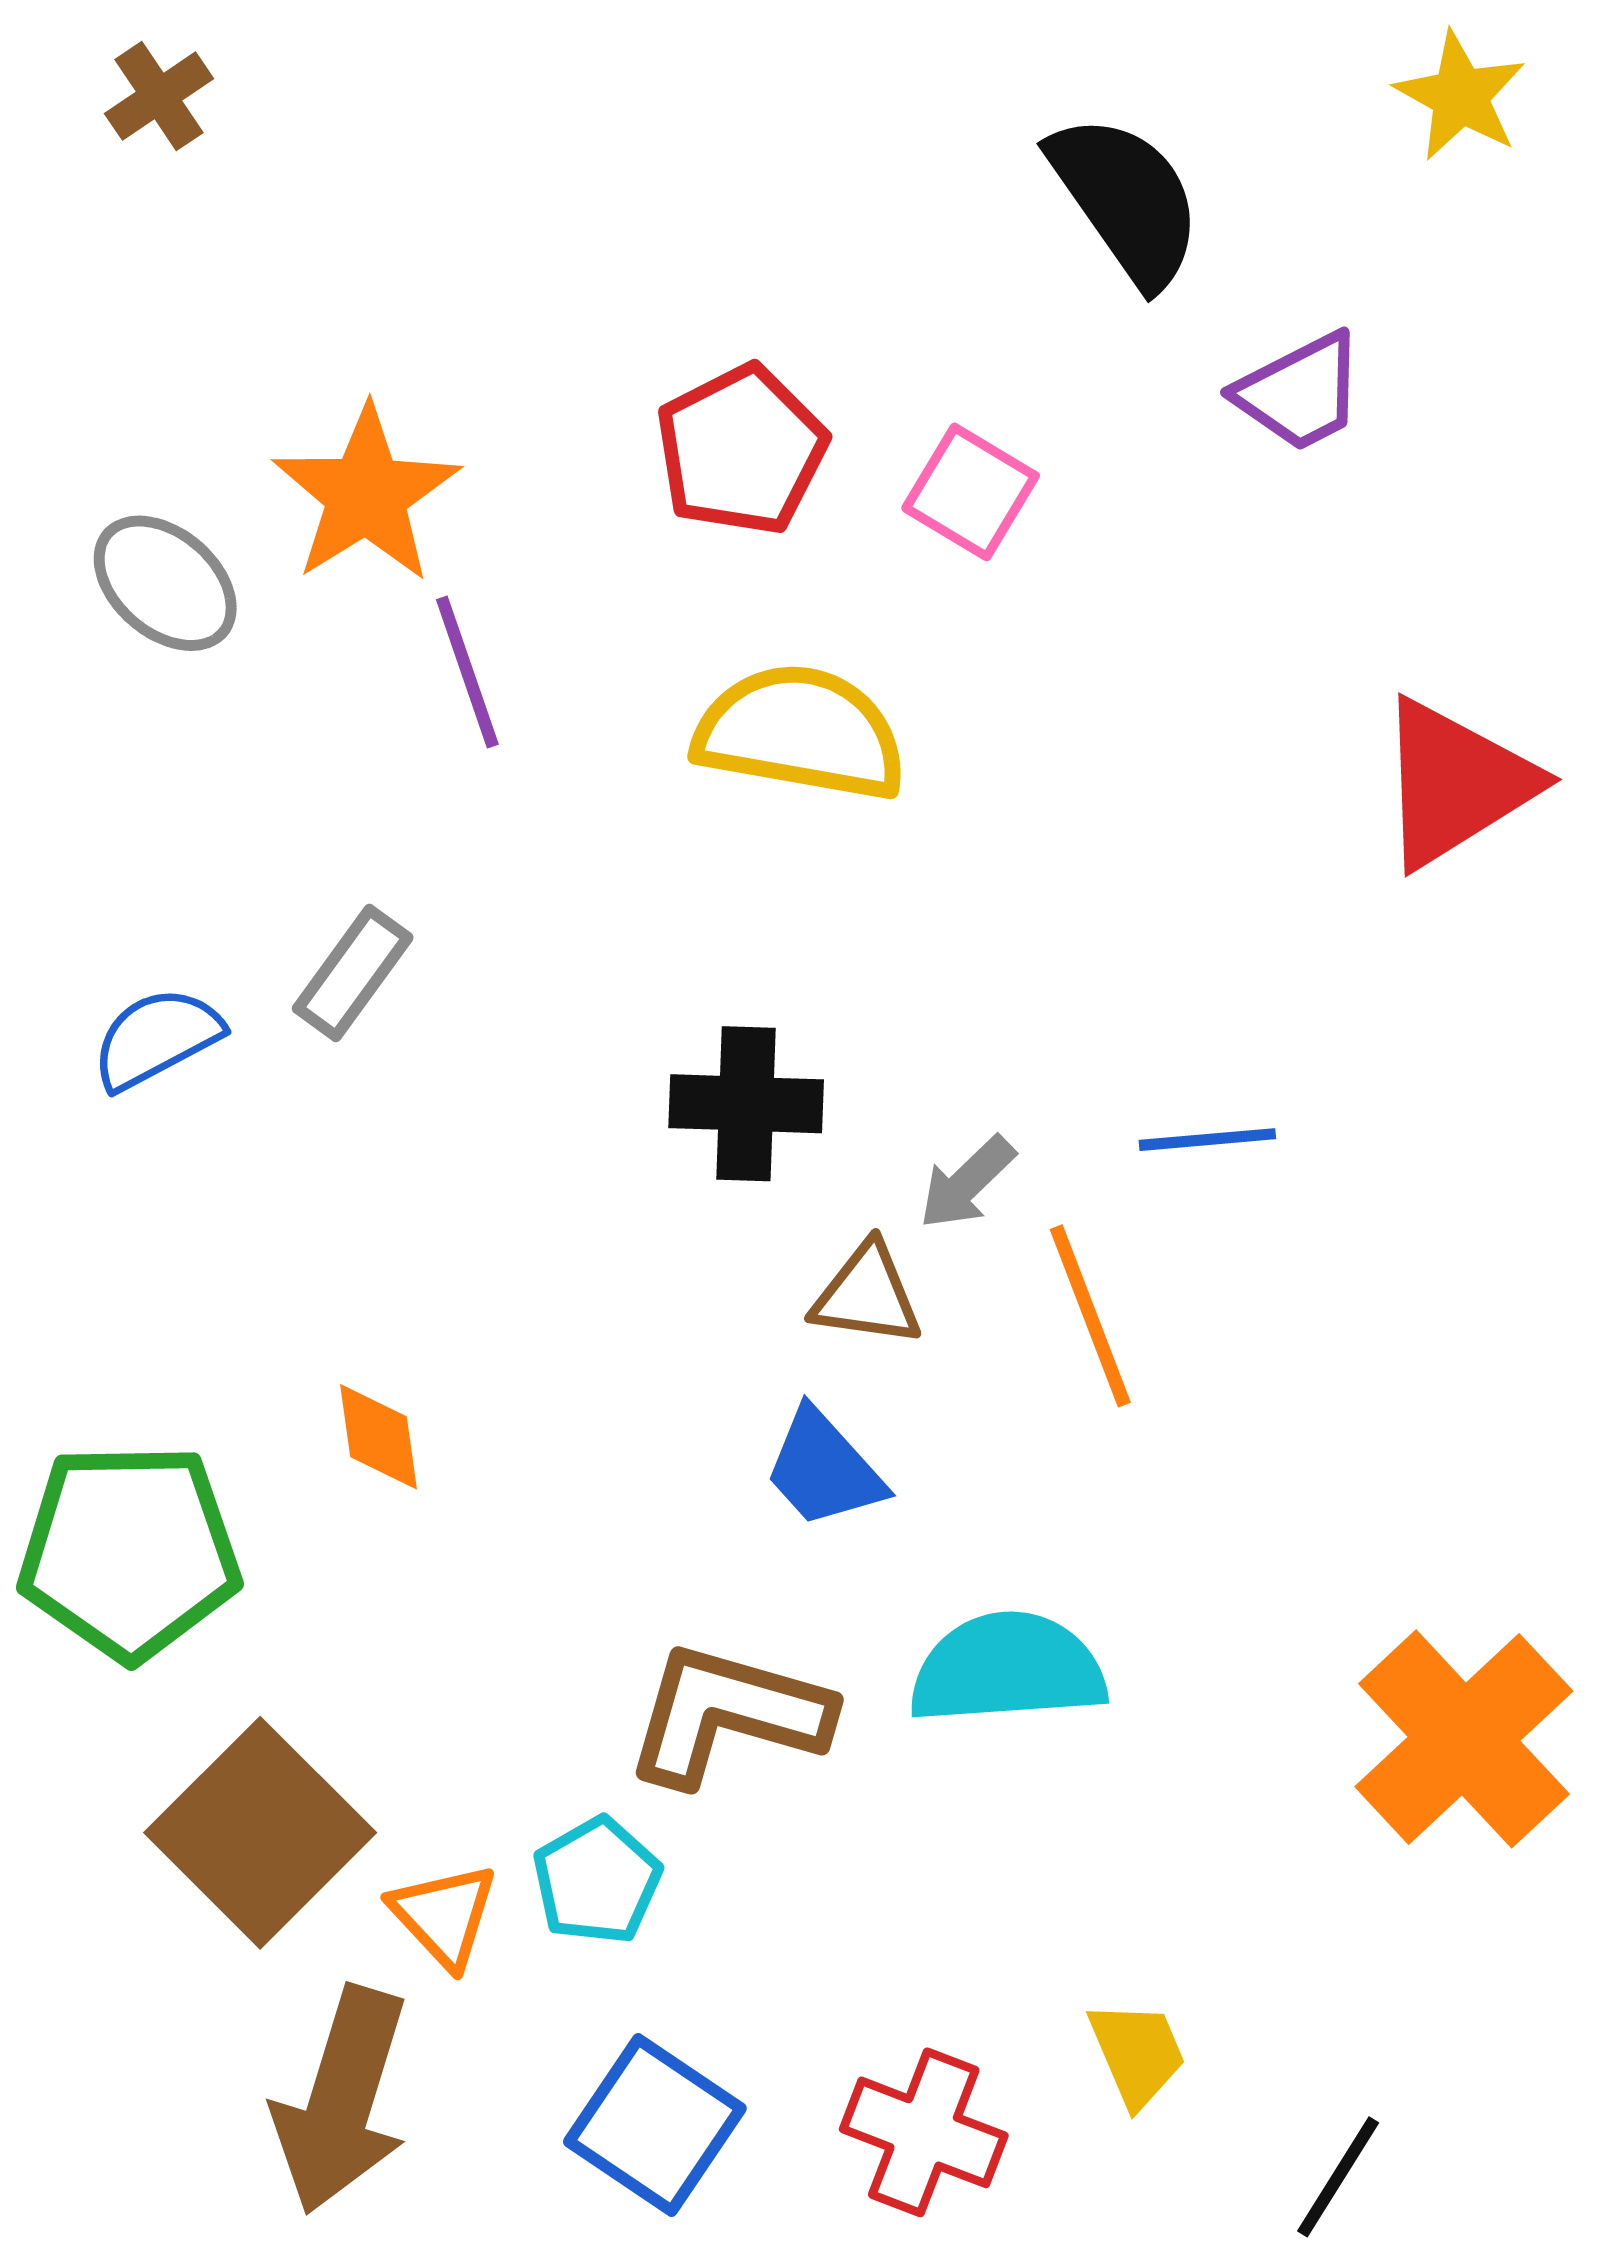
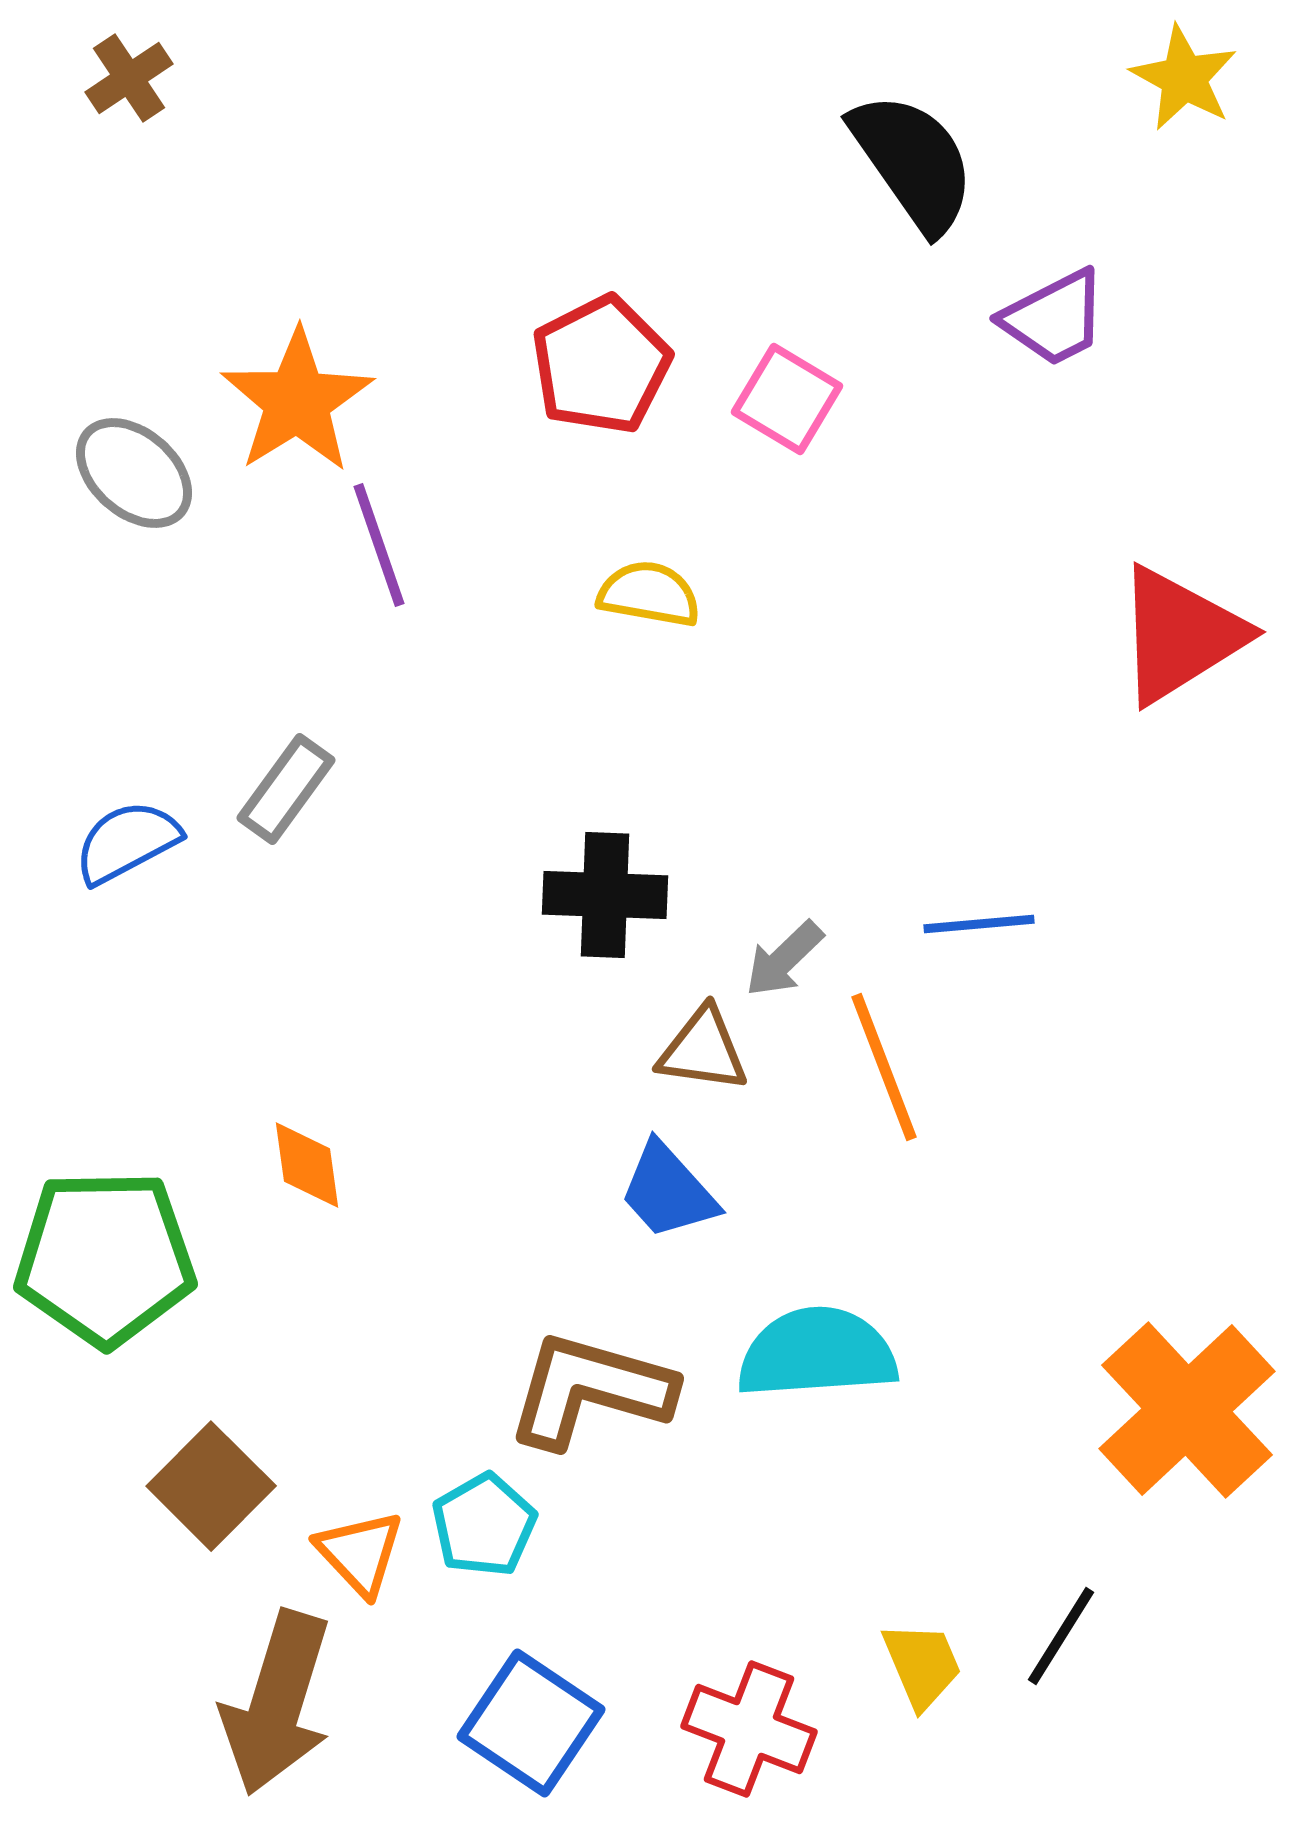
yellow semicircle: (800, 732) -> (649, 594), size x0.6
brown square: (260, 1833) -> (211, 1486), size x0.7
black line: (1338, 2177) -> (1061, 1636), moved

